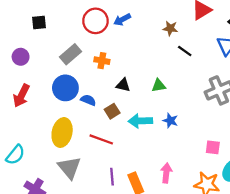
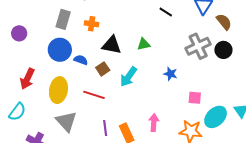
gray rectangle: (70, 54) -> (63, 19), turned -30
purple circle: (21, 57) -> (19, 33), moved
black triangle: (123, 85) -> (112, 45), size x1.5
red arrow: (21, 96) -> (27, 79), moved
cyan arrow: (140, 121) -> (129, 77), turned -50
blue star: (170, 121) -> (170, 74), moved

